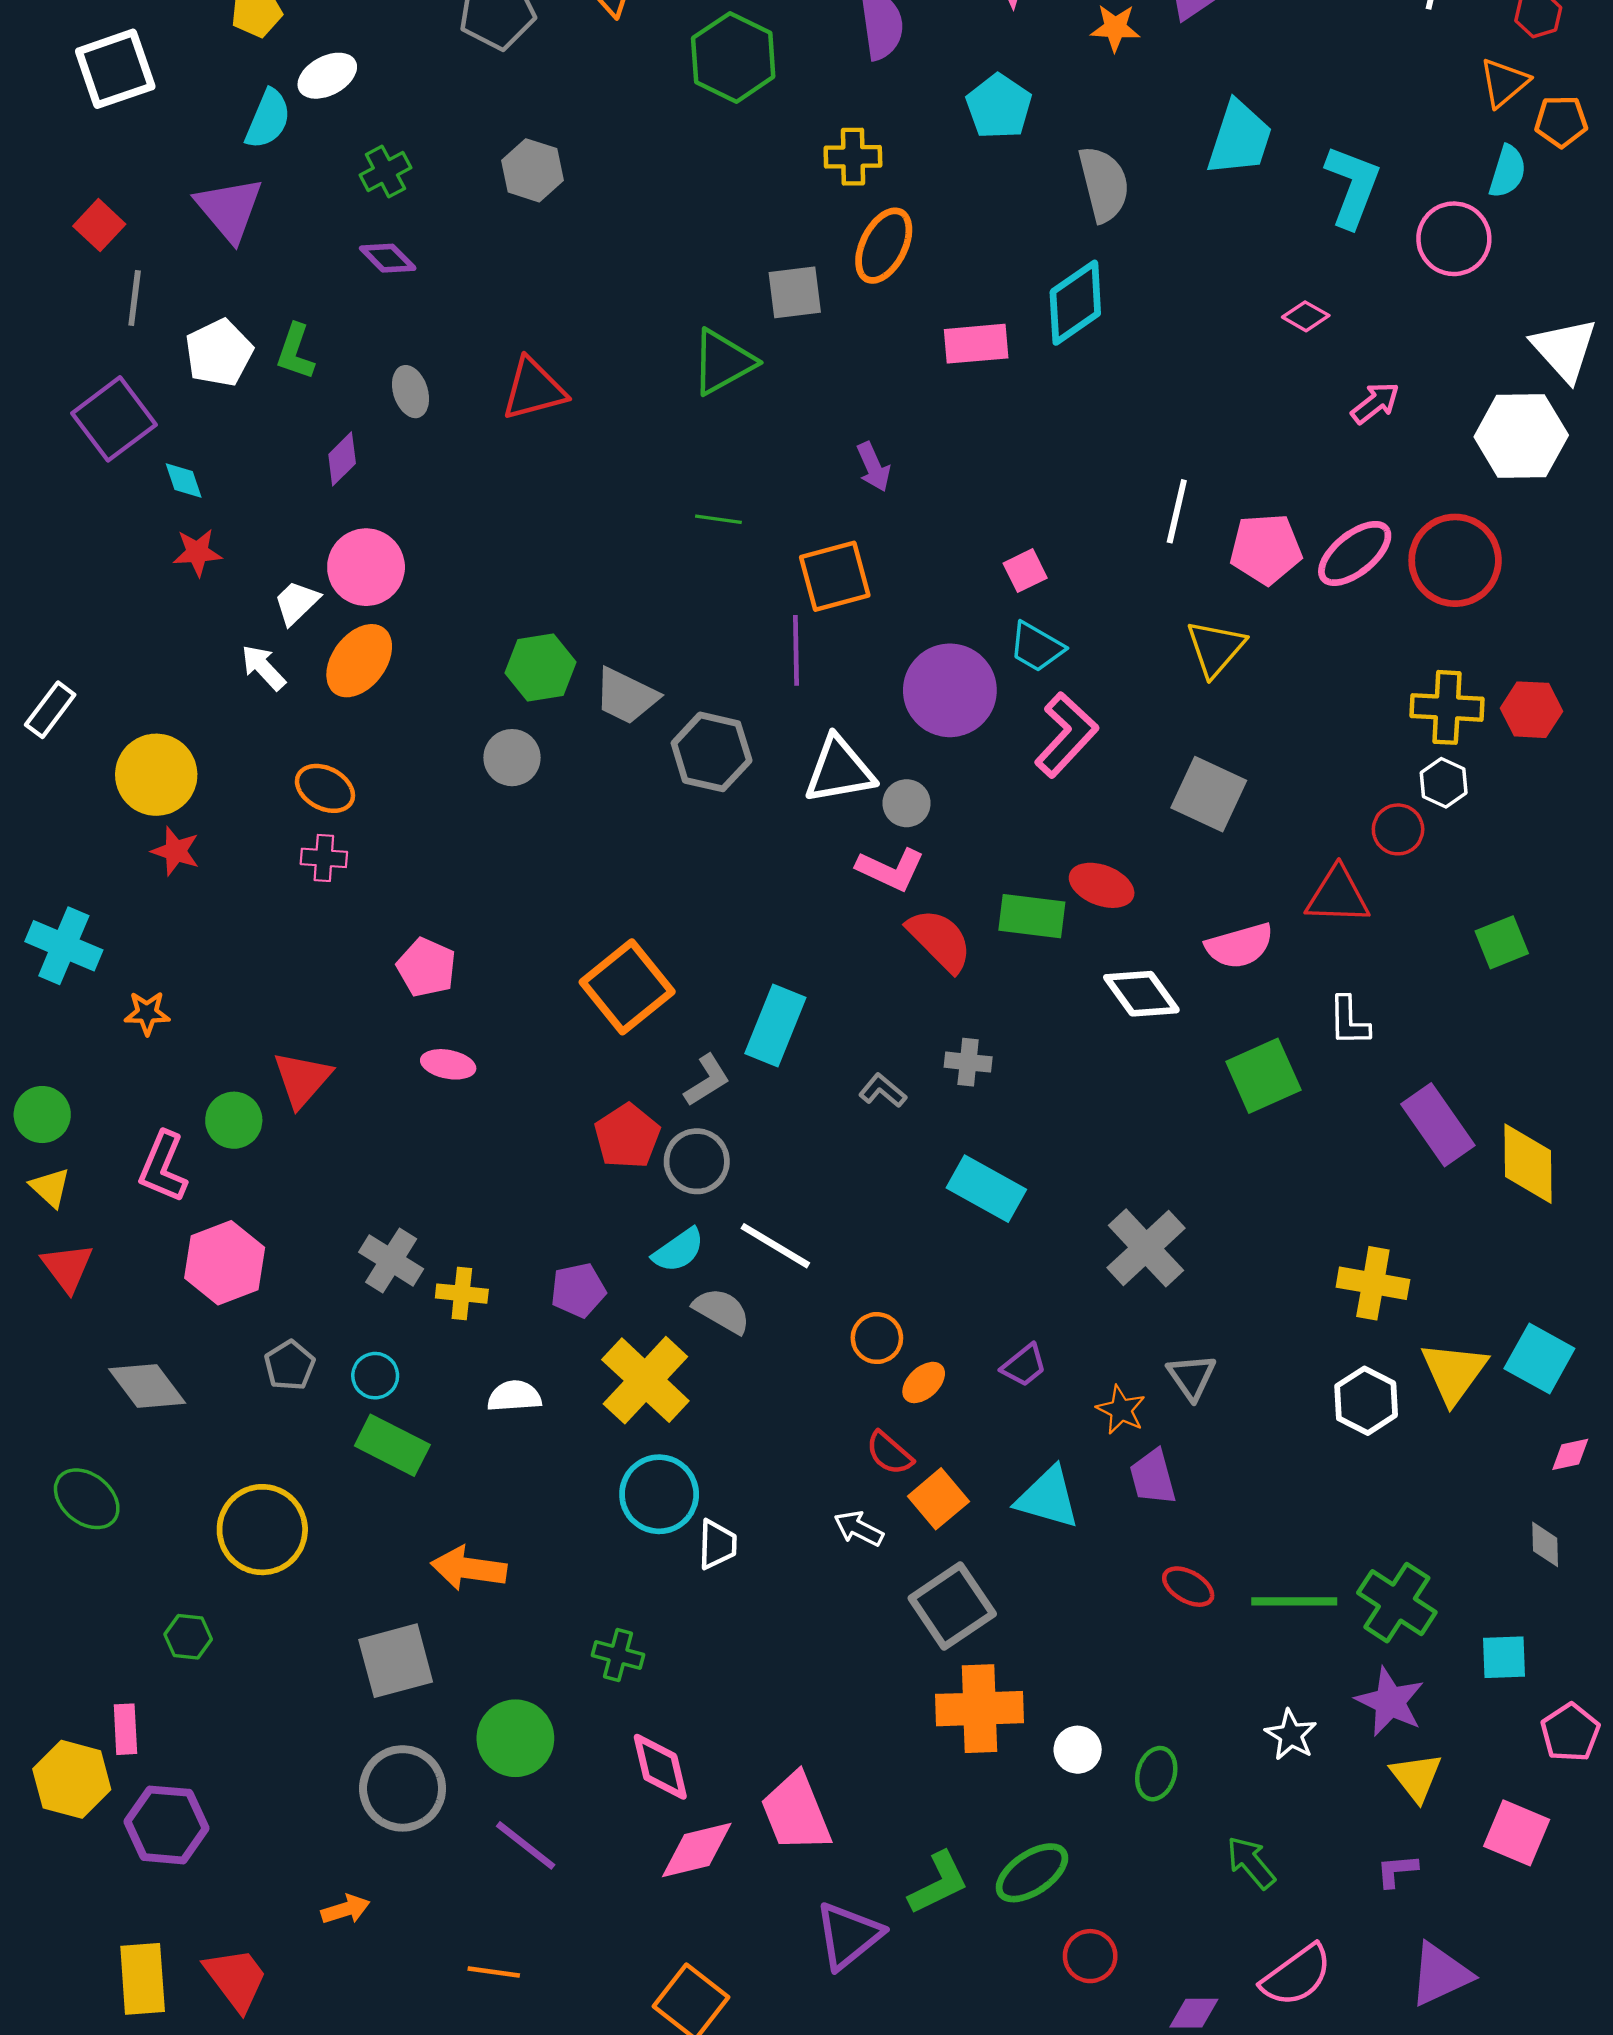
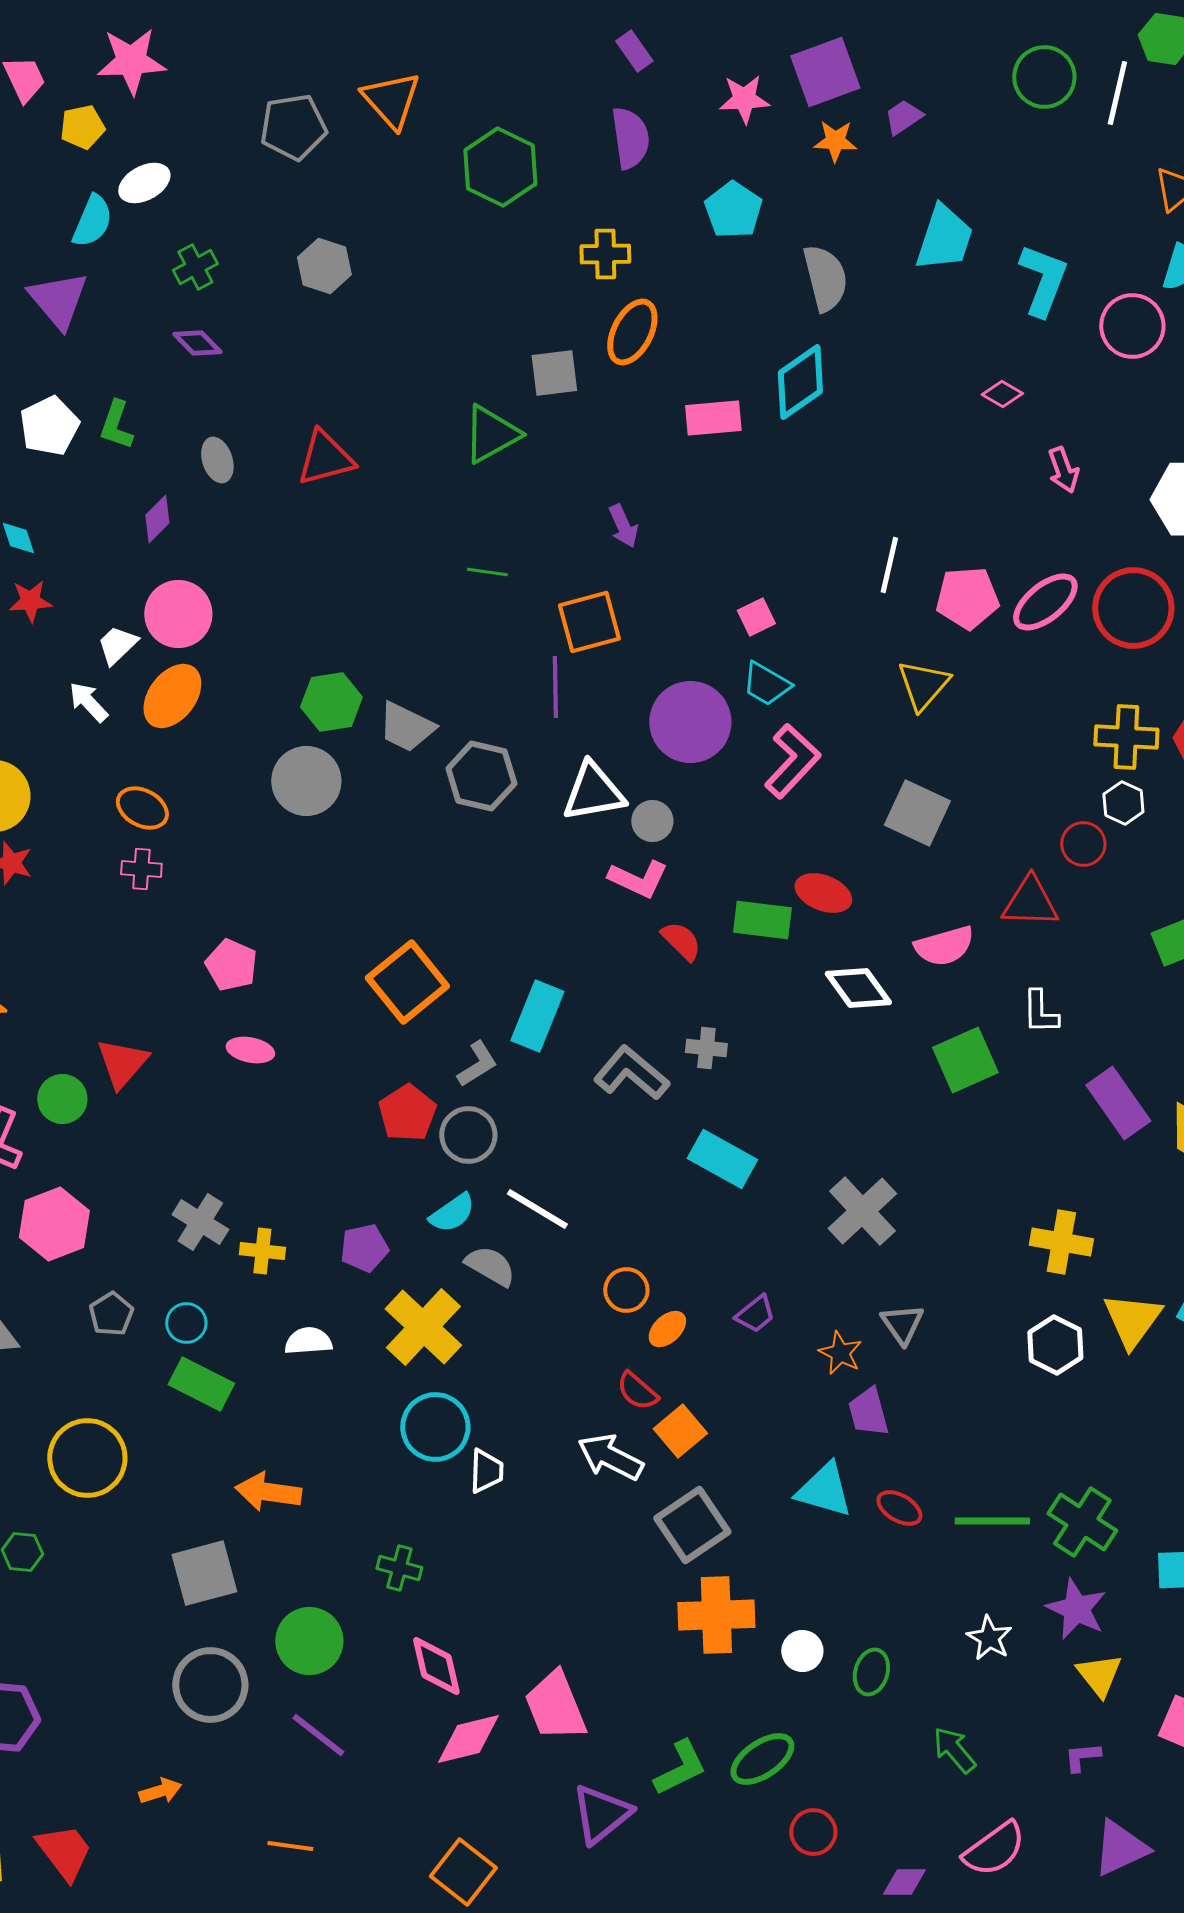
pink arrow: (1375, 403) -> (1063, 470), turned 108
gray circle: (512, 758) -> (306, 781), size x1.4
red semicircle: (940, 940) -> (681, 941), size x0.7
gray L-shape: (883, 1091) -> (631, 1073), size x1.8
cyan triangle: (1048, 1498) -> (824, 1490), moved
white arrow: (859, 1528) -> (610, 1457), size x1.5

